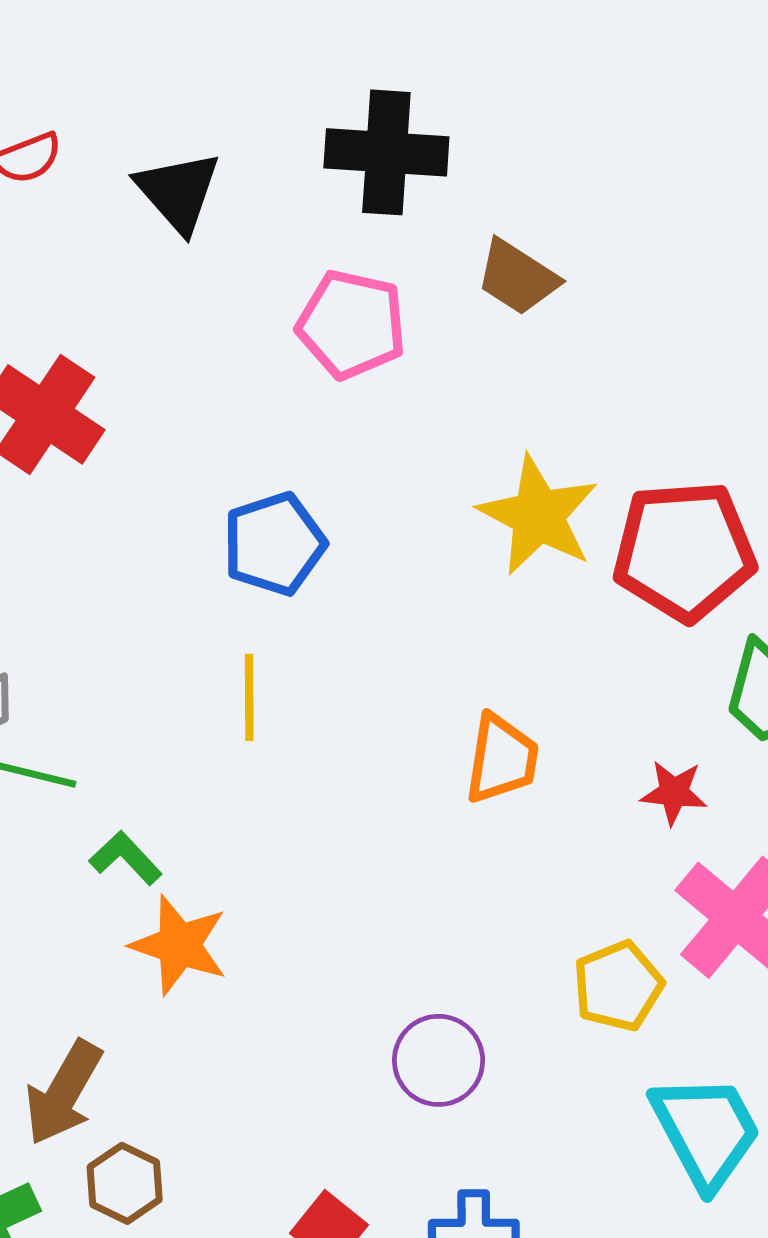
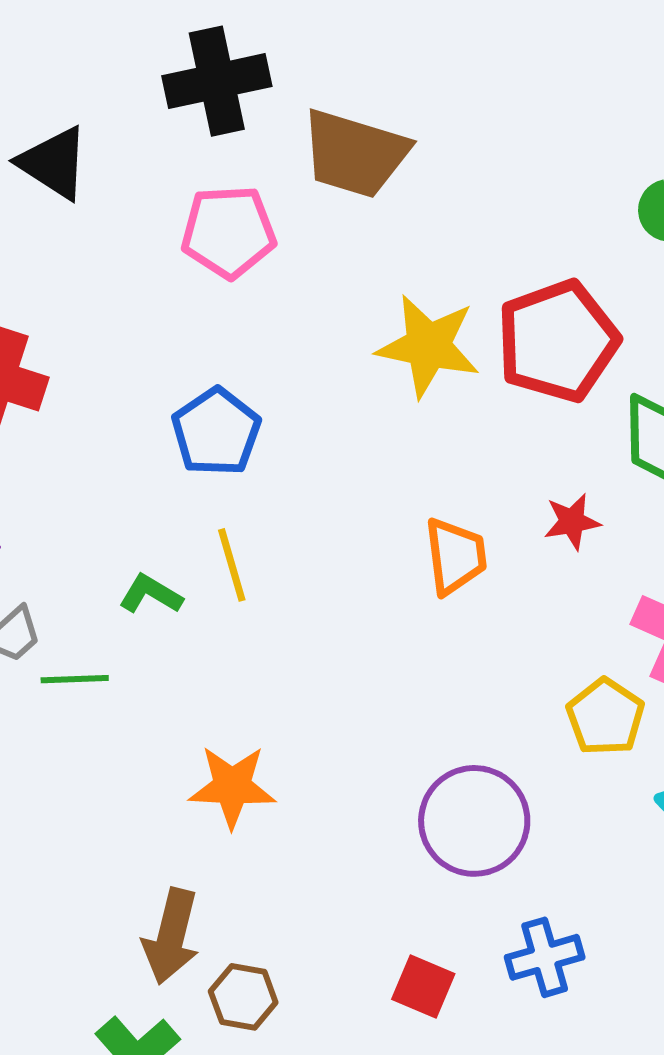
brown trapezoid: (517, 277) -> (355, 154), size x1.5
red star: (674, 793) -> (572, 522), moved
green L-shape: (126, 858) -> (151, 594), moved
purple circle: (439, 1060) -> (474, 821), size x1.4

